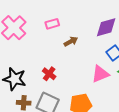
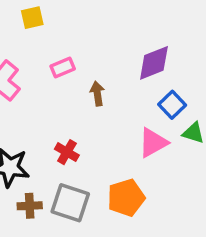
brown arrow: (71, 41) -> (97, 94), turned -64

